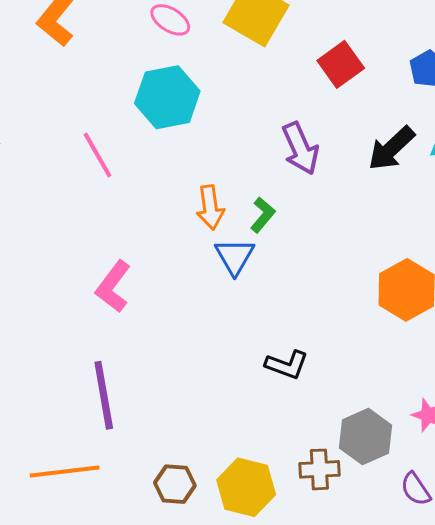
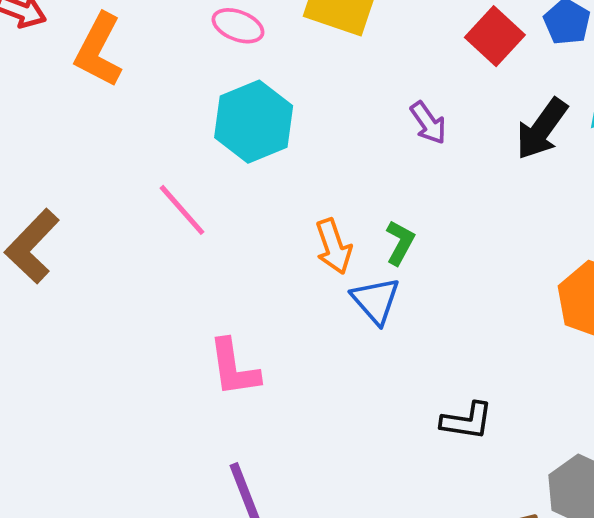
red square: (341, 64) -> (495, 36), moved
purple arrow: (300, 149) -> (428, 123), moved, size x0.7
pink L-shape: (113, 287) -> (234, 368), turned -34

